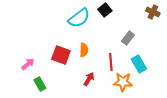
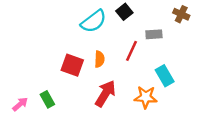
gray rectangle: (128, 38) -> (154, 34), moved, turned 48
red line: (111, 62) -> (131, 51), moved, turned 30
pink arrow: (28, 64) -> (20, 104), moved
red arrow: (89, 79) -> (105, 94), size x1.6

